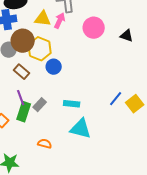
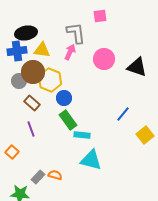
yellow triangle: (43, 19) -> (42, 50), moved
black triangle: (127, 36) -> (137, 67), size x1.5
blue line: (116, 99) -> (123, 114), moved
gray rectangle: (40, 105) -> (38, 177), moved
green rectangle: (24, 112) -> (68, 120), moved, turned -54

